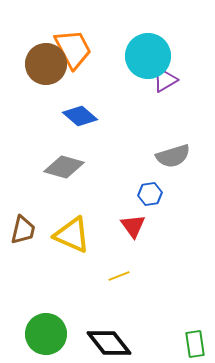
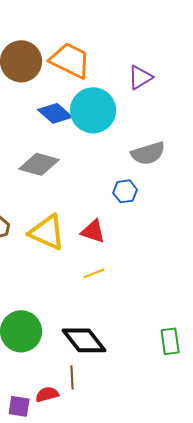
orange trapezoid: (73, 49) -> (70, 60), moved, turned -36
cyan circle: (148, 56) -> (93, 110), moved
red triangle: (133, 226) -> (93, 231), moved, turned -36

